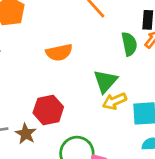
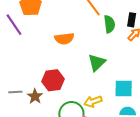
green semicircle: (129, 44) -> (109, 24), moved
yellow arrow: (114, 101) -> (93, 101), moved

